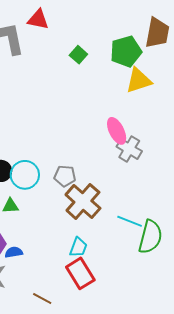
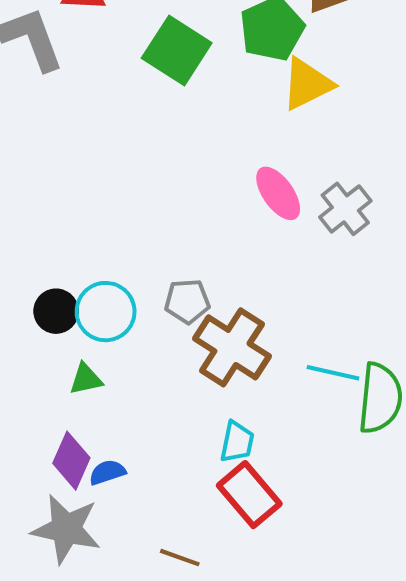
green square: (78, 55) -> (177, 50), size x1.8
gray cross: (129, 149) -> (345, 209), moved, turned 30

